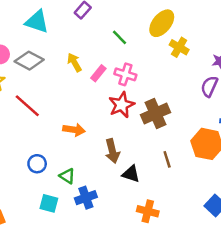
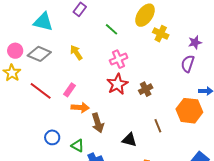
pink rectangle: (98, 73) -> (70, 90), moved
pink cross: (125, 74) -> (119, 59), turned -36
brown cross: (156, 114) -> (146, 89), size x0.6
brown arrow: (112, 151) -> (98, 123), moved

